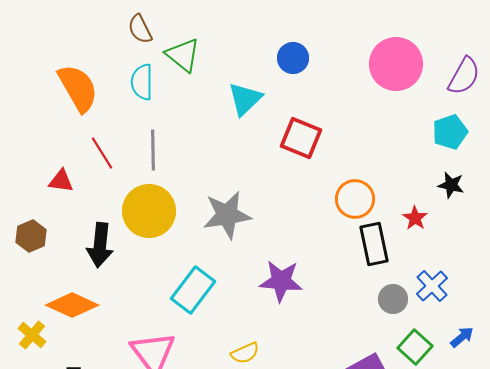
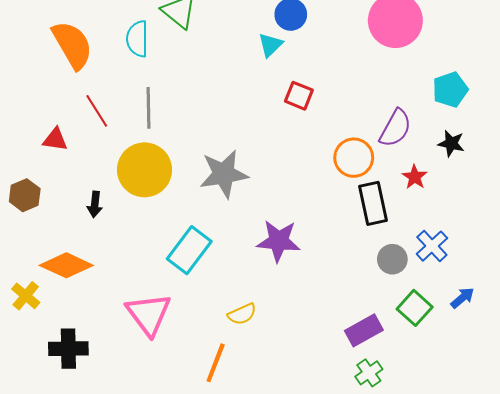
purple semicircle: (464, 76) -> (395, 128), moved
cyan triangle: (245, 99) -> (270, 45), moved, size x0.7
red square: (301, 138) -> (299, 96), size x0.7
black arrow: (100, 245) -> (95, 204), size x0.6

